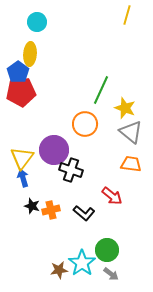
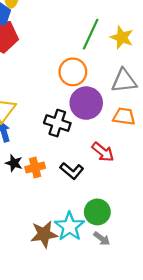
yellow star: (125, 108) -> (122, 37), moved
gray triangle: (131, 132) -> (124, 81), turned -45
purple circle: (54, 150) -> (86, 103), moved
brown star: (59, 270) -> (44, 234), size x1.4

